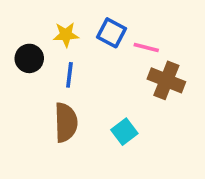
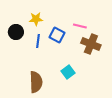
blue square: (112, 33) -> (57, 35), moved
brown semicircle: (66, 122) -> (36, 82), moved

